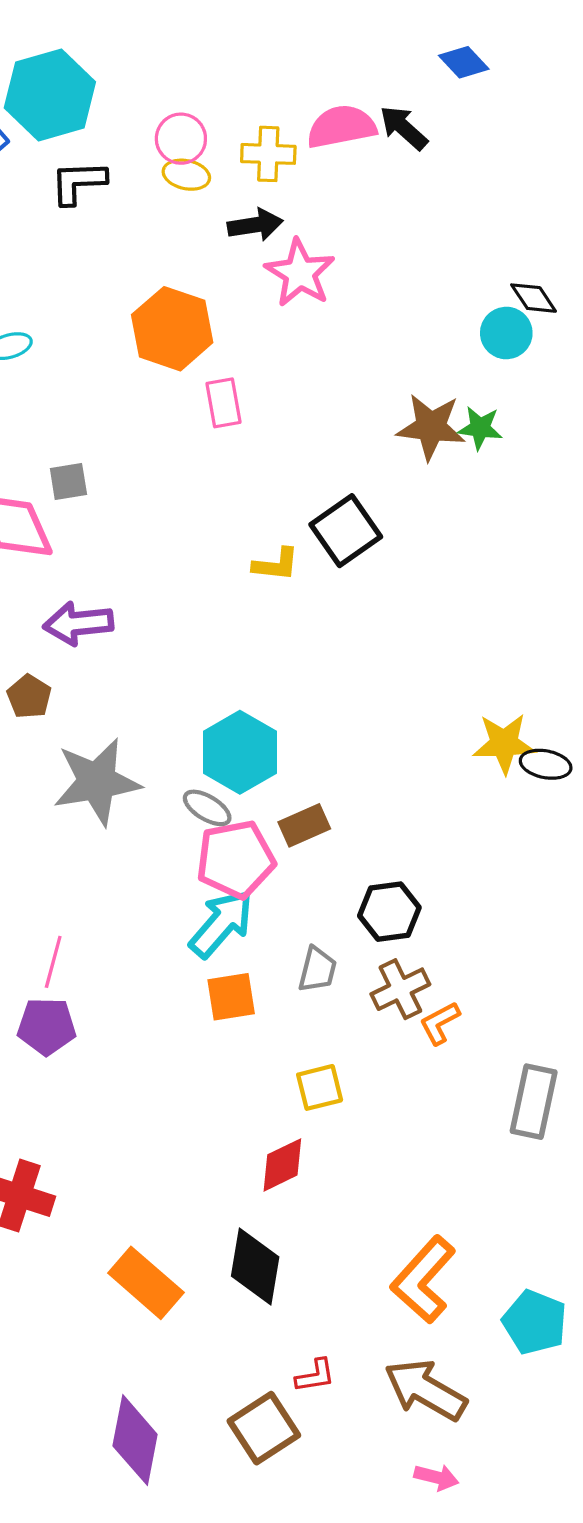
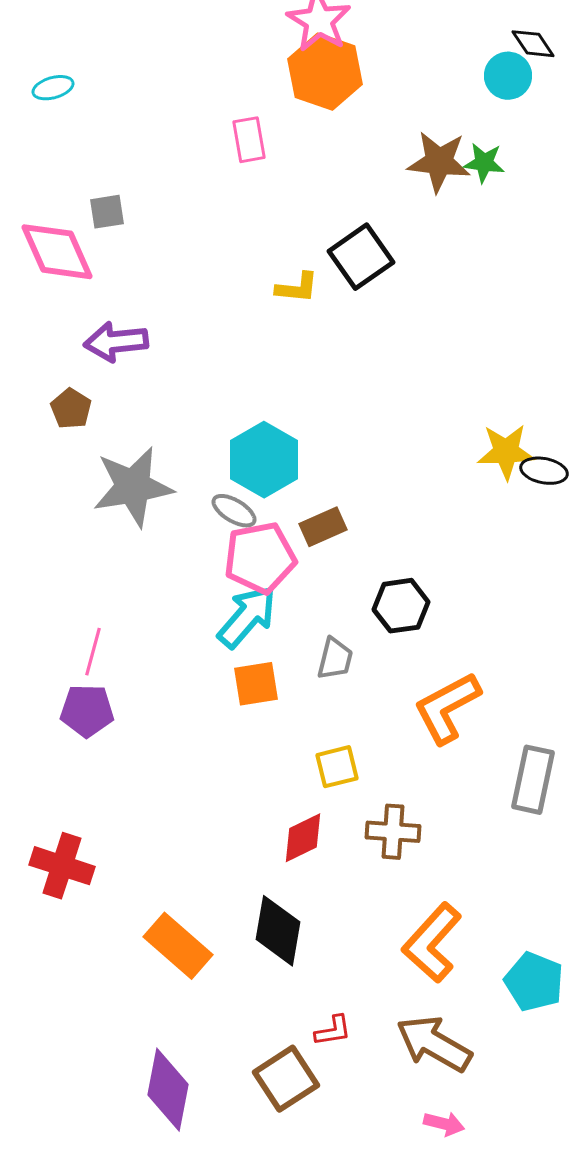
orange hexagon: (172, 329) -> (325, 72), moved
brown cross: (400, 989) -> (393, 832), moved, turned 30
orange L-shape: (440, 1023) -> (447, 708), size x1.8

